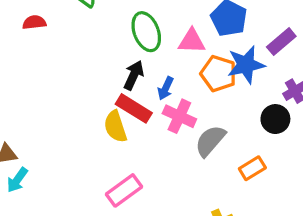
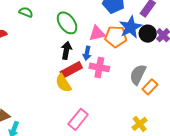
pink triangle: (192, 41) -> (97, 33), moved
red rectangle: (134, 108) -> (71, 70), turned -45
black circle: (275, 119) -> (148, 34), moved
gray semicircle: (210, 141) -> (138, 75), moved

